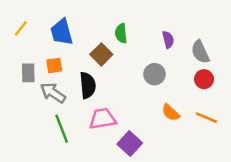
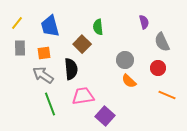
purple semicircle: (168, 40) -> (144, 22), moved
gray rectangle: (28, 73) -> (20, 48), moved
red circle: (204, 79) -> (158, 68), moved
orange semicircle: (171, 113) -> (129, 81), moved

